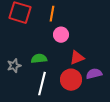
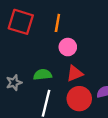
red triangle: (77, 58) -> (75, 73), moved

